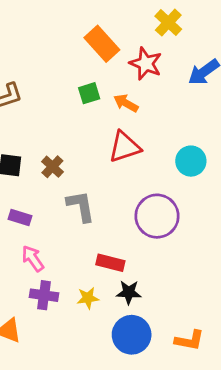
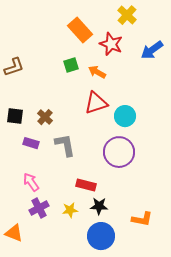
cyan circle: (191, 161) -> (125, 116), moved
purple rectangle: (20, 218) -> (31, 143), moved
purple cross: (44, 295) -> (39, 208), turned -36
orange L-shape: (189, 340) -> (142, 219), moved

